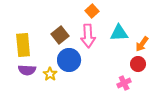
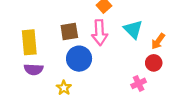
cyan triangle: (119, 33) -> (133, 29), turned 48
brown square: (60, 35) -> (69, 32), turned 30
yellow star: (50, 74) -> (64, 88), moved

